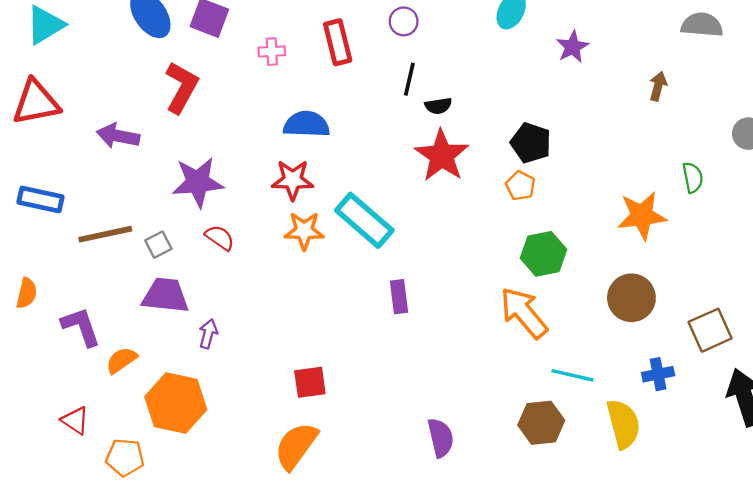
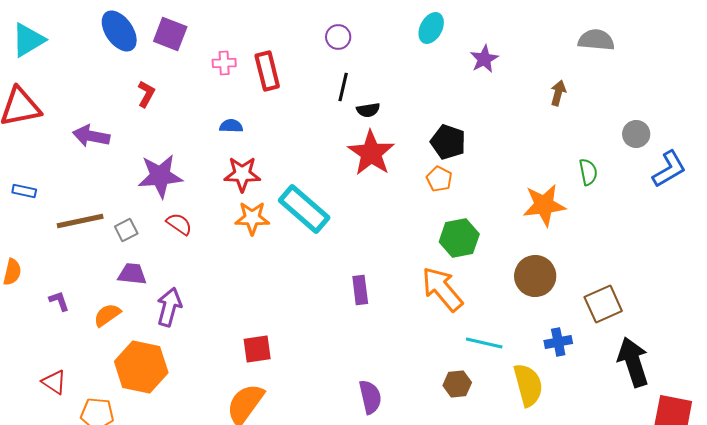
red rectangle: (338, 42) -> (267, 71), moved
red L-shape: (182, 87) -> (146, 94), size x0.6
blue semicircle: (306, 124) -> (231, 126), moved, size x0.6
blue rectangle: (40, 199) -> (24, 191), size x0.6
purple trapezoid: (165, 295) -> (132, 274), size x0.7
purple rectangle: (399, 297) -> (360, 290), moved
purple L-shape: (81, 327) -> (59, 301), size x0.6
purple arrow: (208, 334) -> (169, 307), size x1.5
orange semicircle: (121, 360) -> (107, 315), moved
brown hexagon: (541, 423) -> (457, 384), size x0.7

